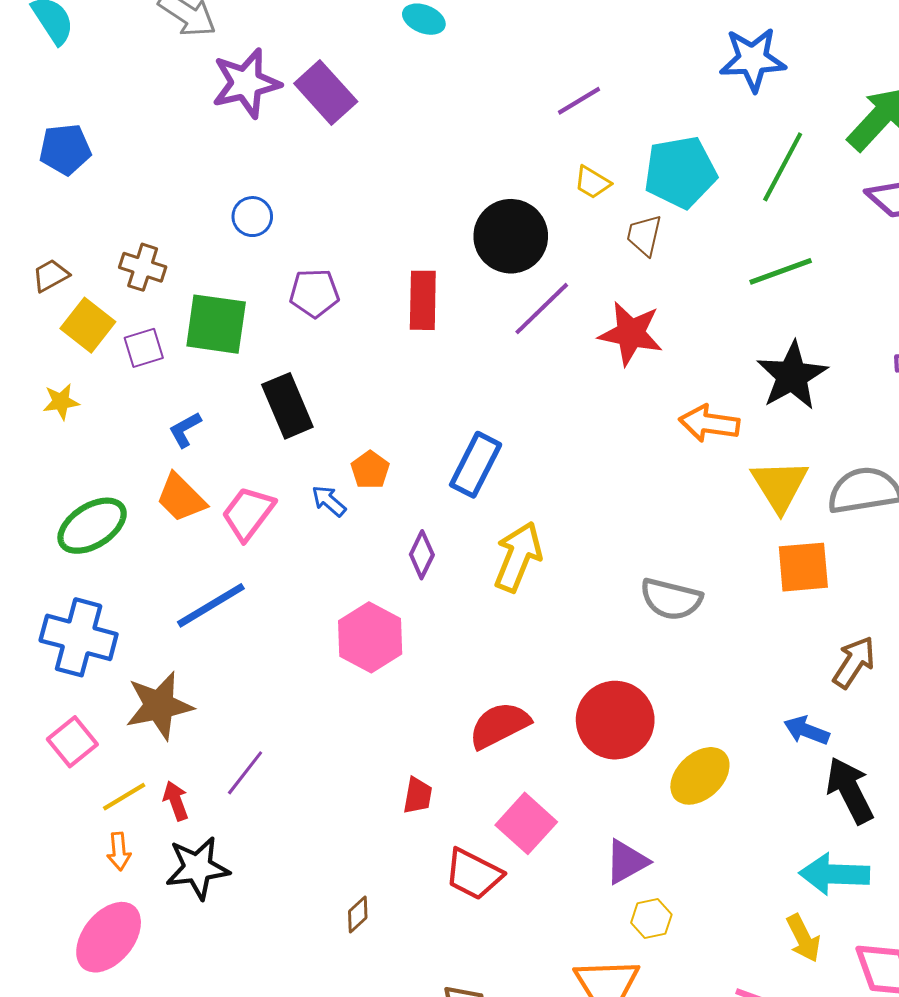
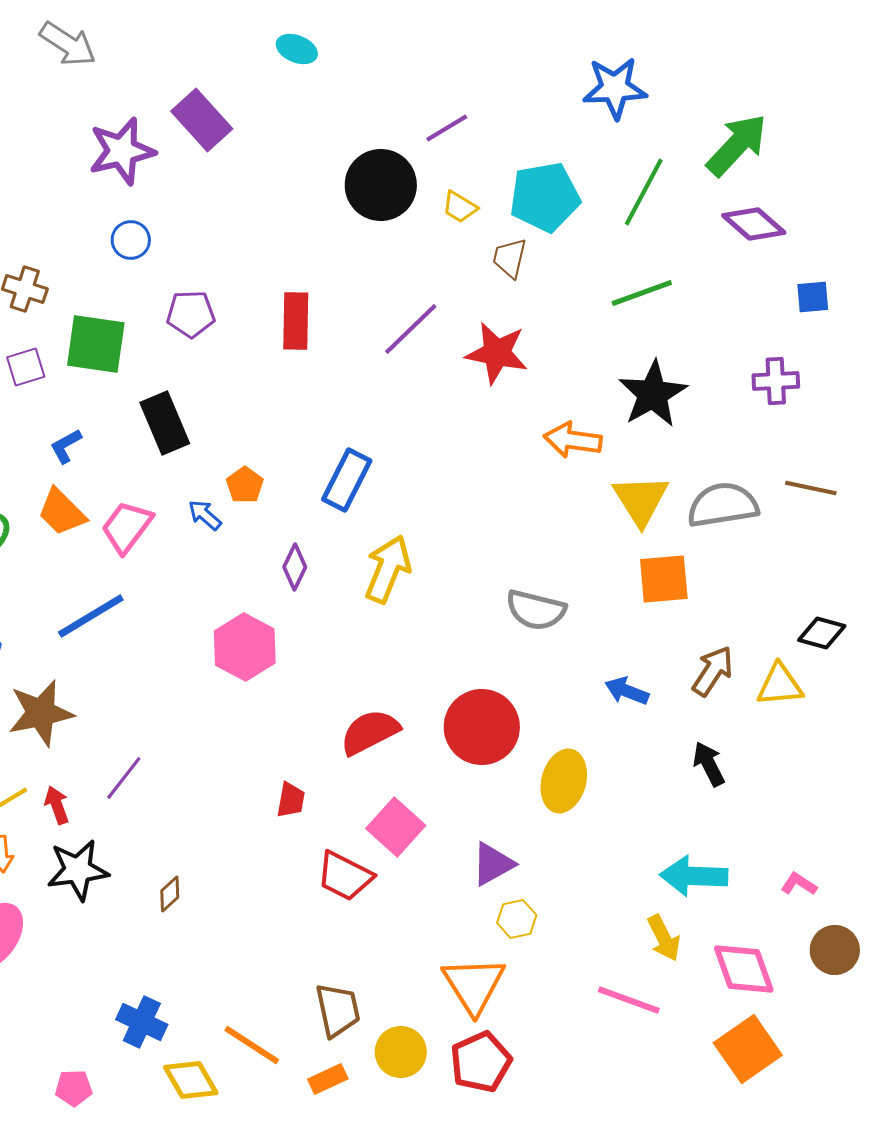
purple star: (246, 83) -> (122, 151), moved
black circle: (511, 236) -> (381, 185), moved
blue arrow: (806, 730) -> (627, 691), moved
yellow ellipse: (700, 776) -> (564, 781), turned -32
black arrow: (850, 790) -> (709, 764), moved, size x0.7
brown diamond: (358, 914) -> (170, 894), moved

